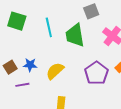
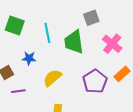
blue star: (30, 65) -> (29, 58), moved

